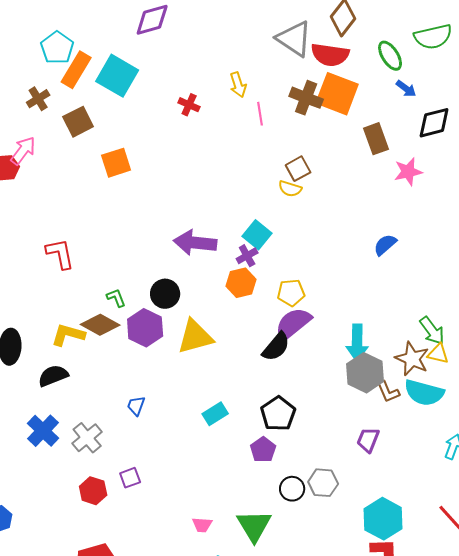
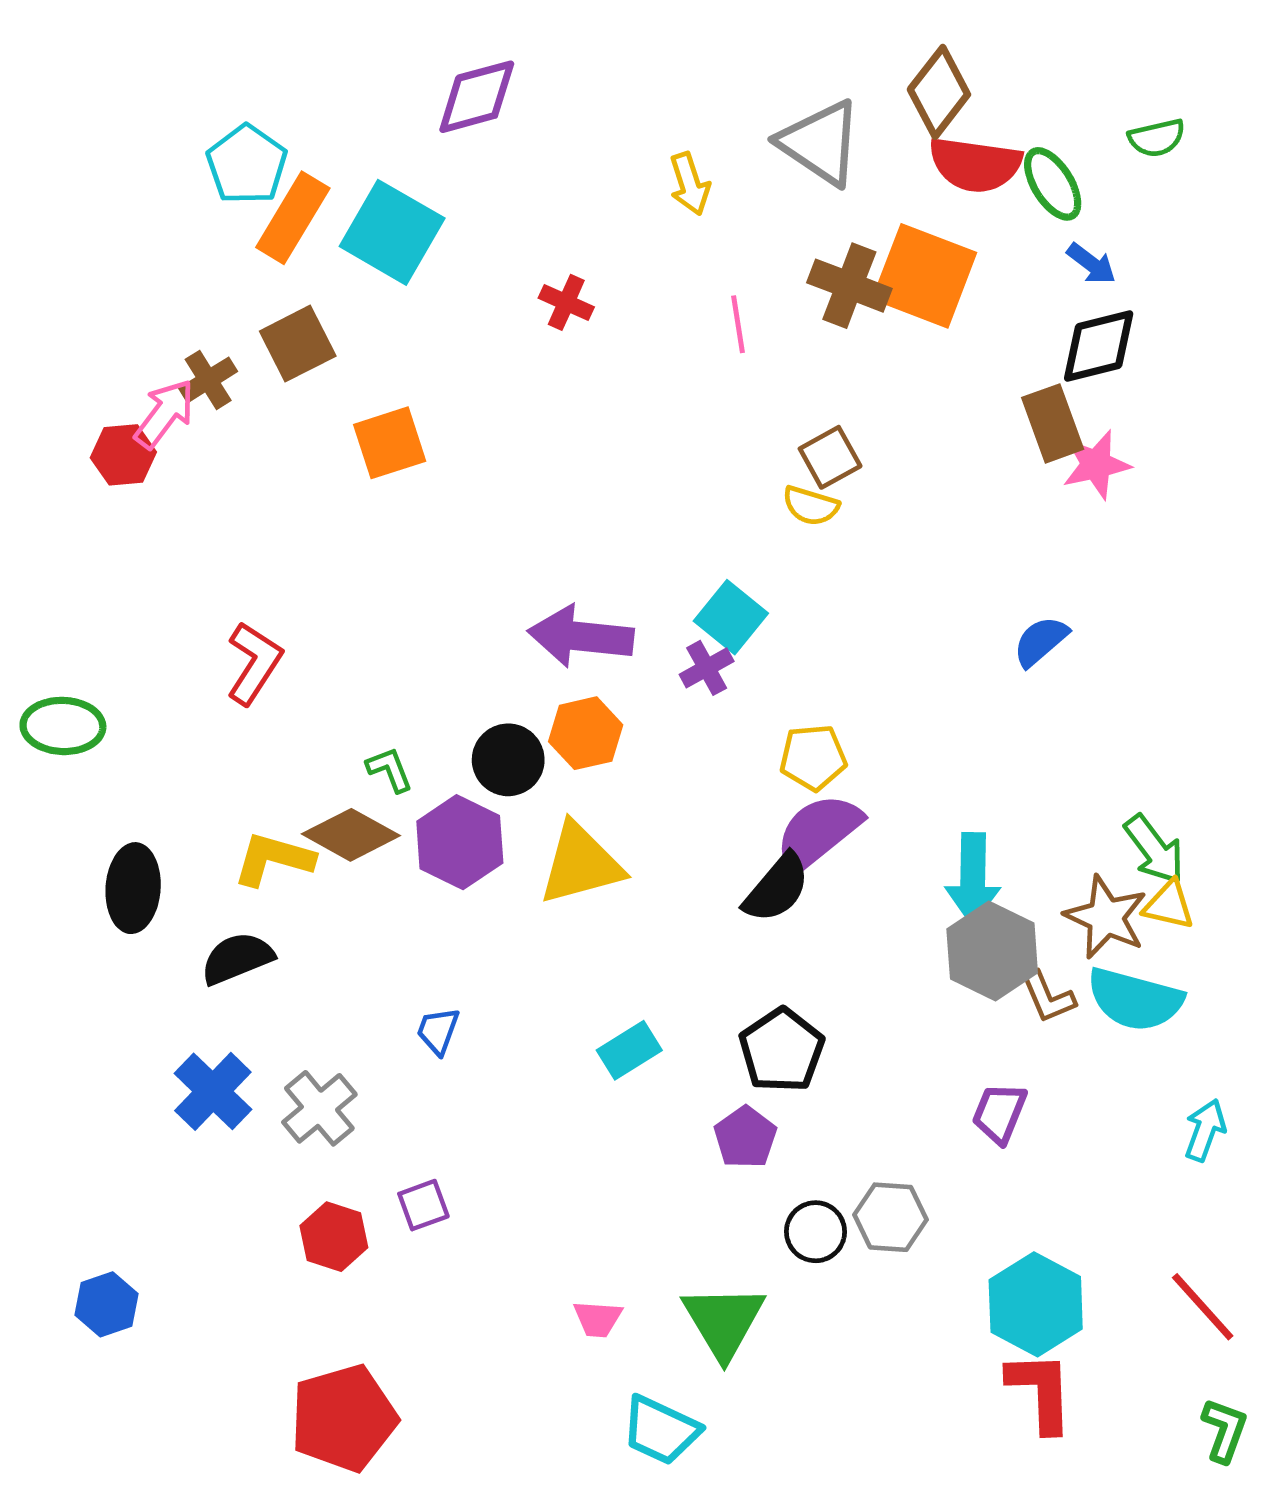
green semicircle: (433, 37) -> (1157, 138), size x0.6
red semicircle: (330, 55) -> (975, 165), moved
yellow arrow: (238, 85) -> (690, 184), moved
brown cross: (38, 99) -> (208, 380), moved
black diamond: (434, 123) -> (1099, 346), moved
brown rectangle: (376, 139) -> (1053, 423), moved
red L-shape: (60, 254) -> (254, 663), turned 44
orange hexagon: (241, 283) -> (586, 733), moved

